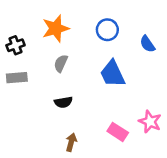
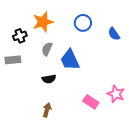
black cross: (16, 45) -> (20, 36), moved
blue trapezoid: (113, 74) -> (70, 60), moved
brown arrow: (71, 142) -> (47, 110), moved

